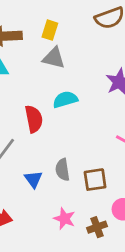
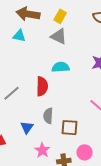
red semicircle: (34, 119) -> (42, 86), moved
blue triangle: (33, 179) -> (27, 127), moved

